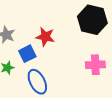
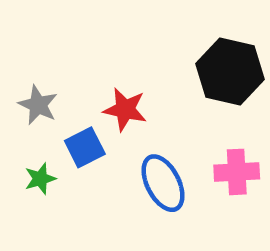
blue ellipse: (37, 82) -> (163, 183), moved

